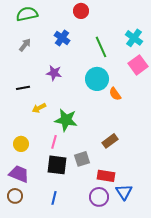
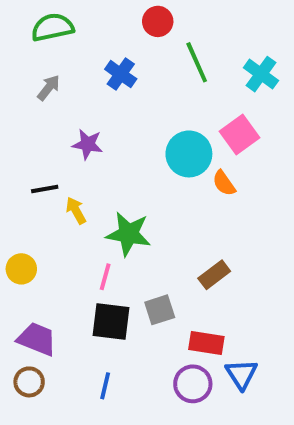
green line: (101, 47) -> (197, 62), moved
pink square: (138, 65) -> (240, 134), moved
purple star: (54, 73) -> (88, 144), moved
black line: (23, 88) -> (45, 189), moved
yellow arrow: (39, 108) -> (76, 210), turned 88
yellow circle: (21, 144) -> (21, 269), moved

